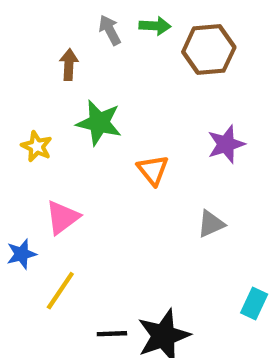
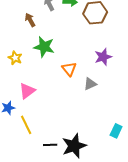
brown arrow: (69, 65) -> (30, 20), turned -32
gray triangle: (211, 224) -> (90, 84), moved
yellow line: (60, 291) -> (26, 125), turned -60

